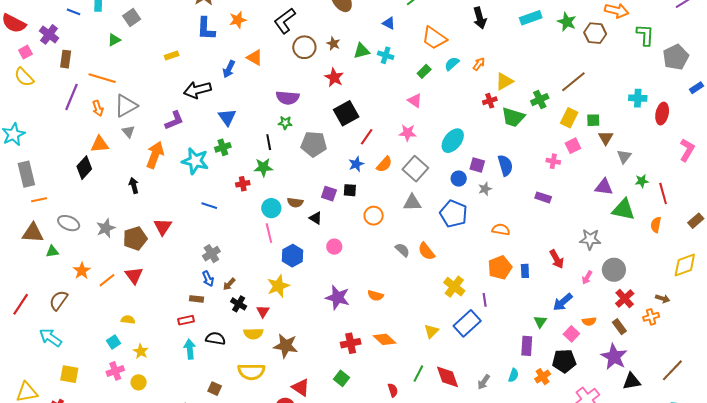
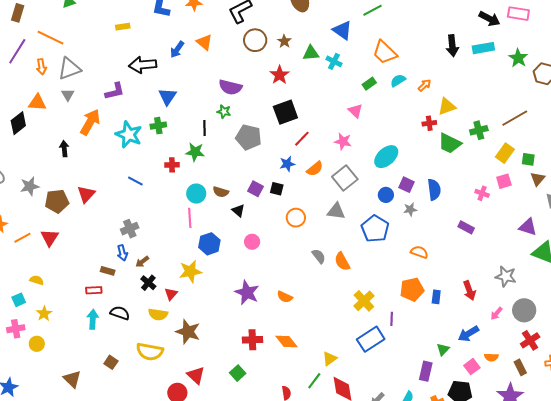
black arrow: (480, 18) -> (452, 46), moved
blue triangle: (389, 23) -> (342, 30), size x1.5
yellow triangle: (431, 331) -> (330, 359), moved

